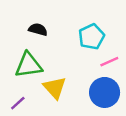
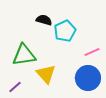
black semicircle: (38, 29) -> (44, 20), moved
cyan pentagon: (91, 37) -> (65, 31), moved

